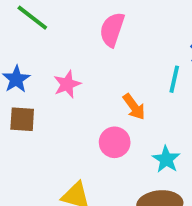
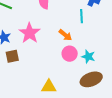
pink star: (67, 84) -> (30, 33), size x1.5
pink circle: (115, 142) -> (70, 54), moved

